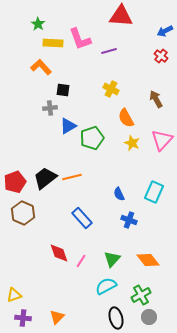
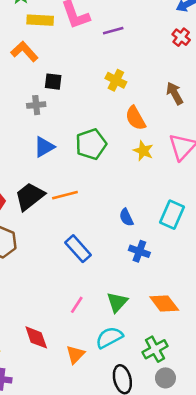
blue triangle: (68, 126) -> (44, 147), moved
red diamond: (59, 253) -> (36, 337), moved
orange triangle: (57, 317) -> (75, 354), moved

